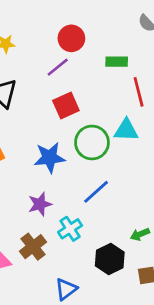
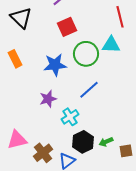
green arrow: (140, 234) -> (106, 142), moved
brown cross: (33, 247) -> (43, 153), moved
black hexagon: (110, 259) -> (83, 142), moved

